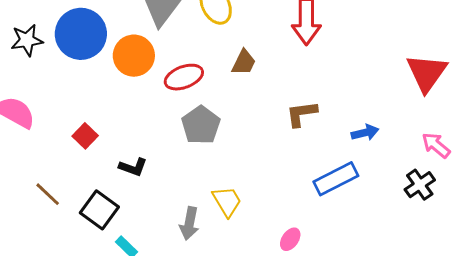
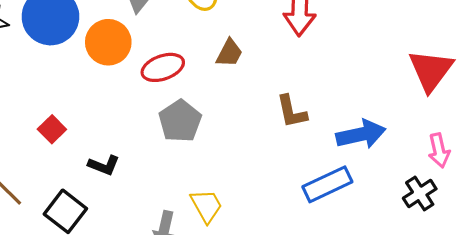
brown L-shape: (302, 114) -> (292, 112), turned -96
blue arrow: (365, 133) -> (361, 134), size x1.6
pink arrow: (436, 145) -> (439, 150), turned -144

